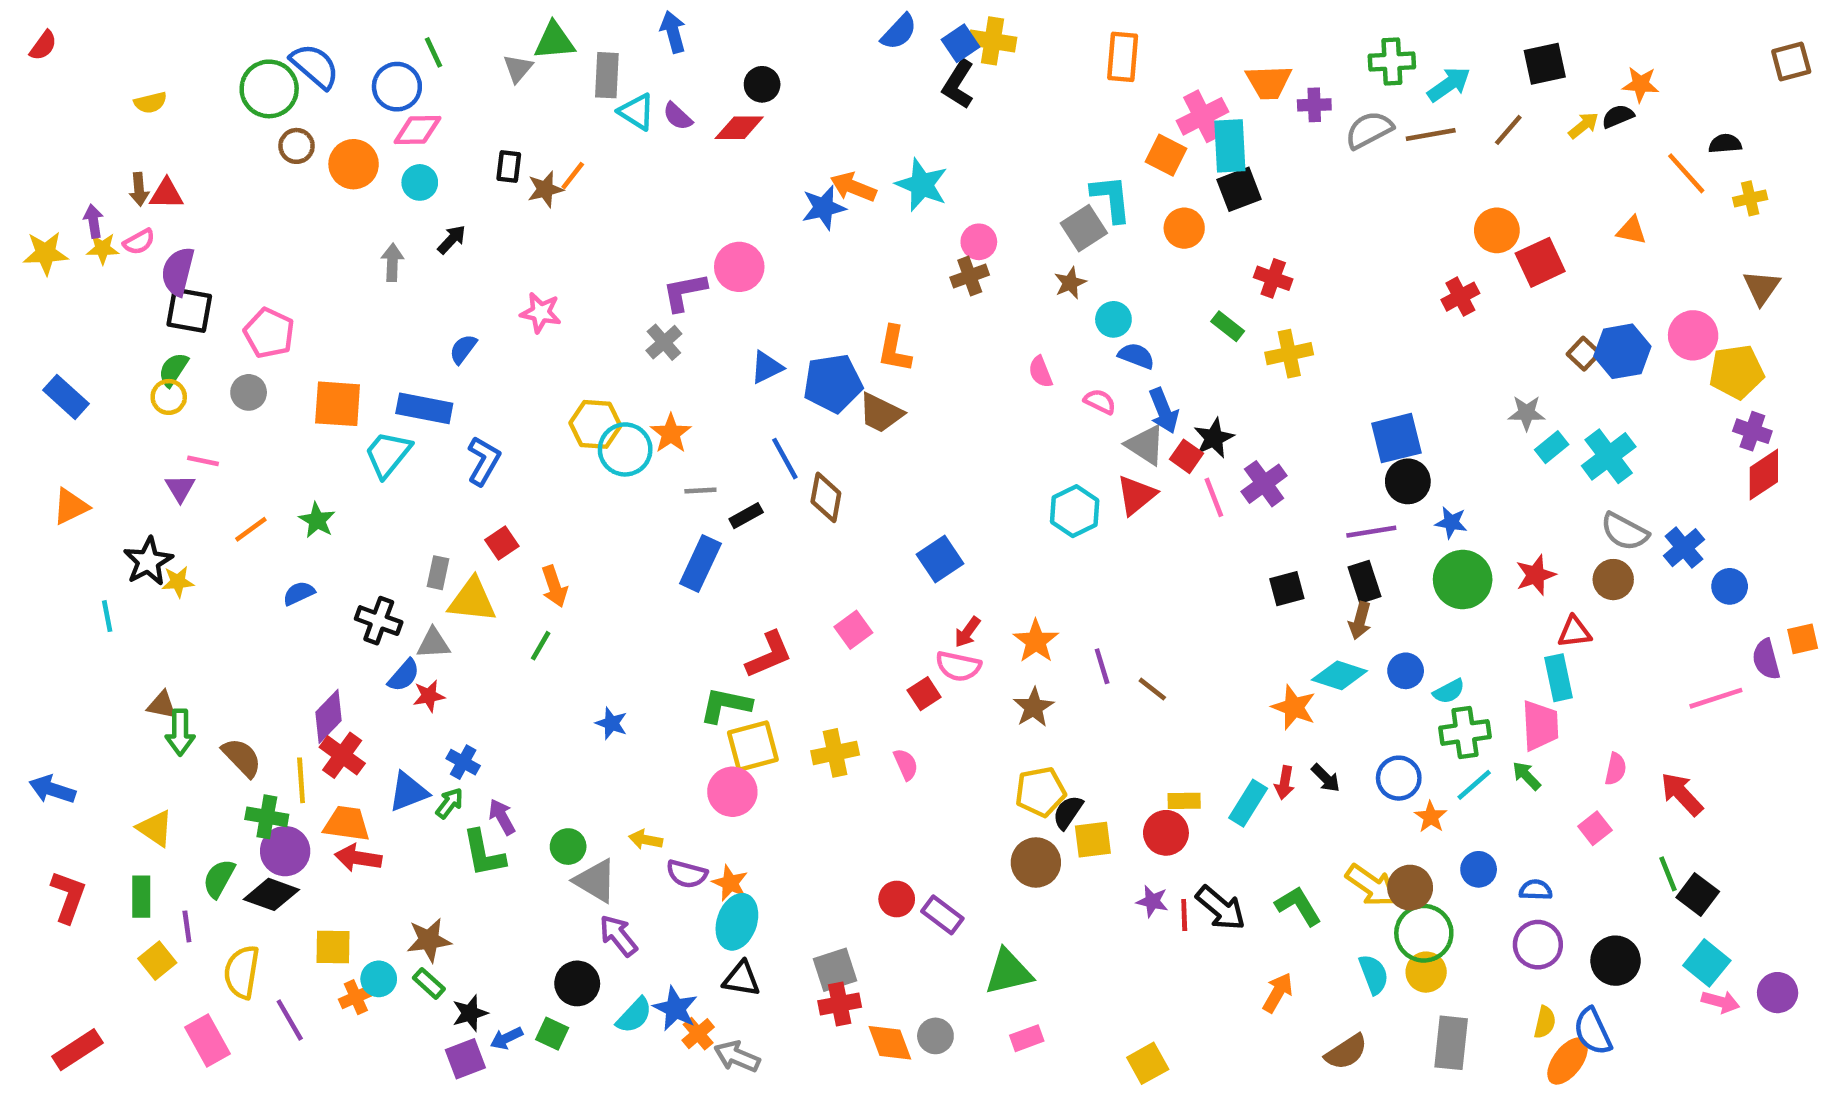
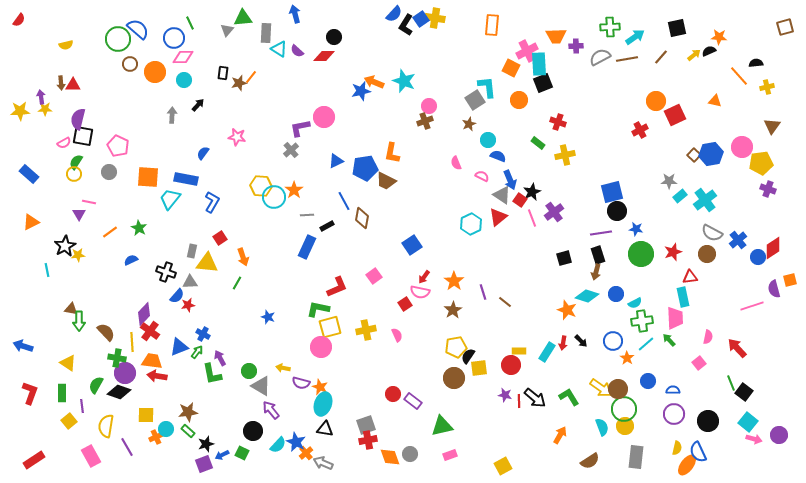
black L-shape: (958, 84) -> (406, 25), moved
pink semicircle: (139, 242) -> (64, 143), moved
red diamond: (1764, 475) -> (773, 248), moved

